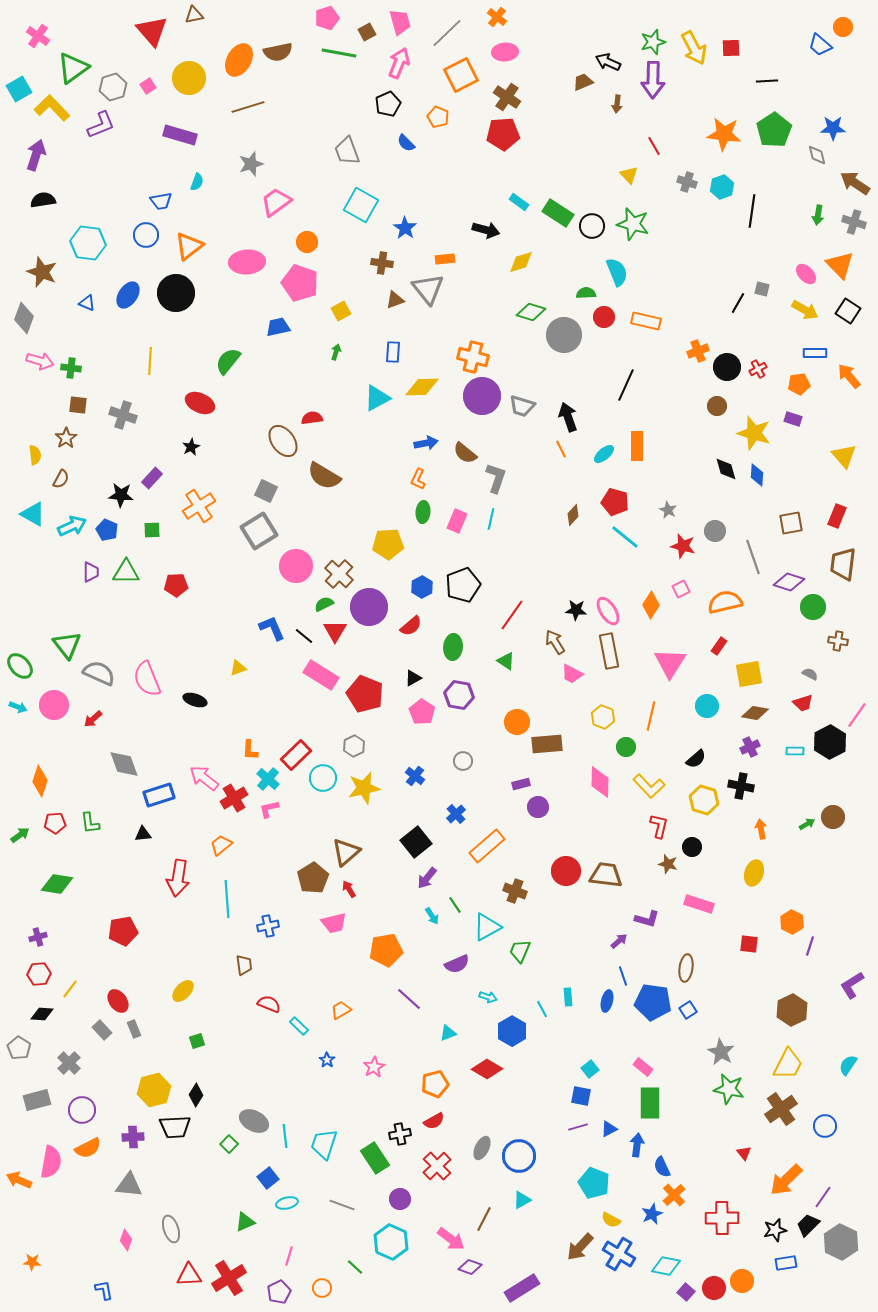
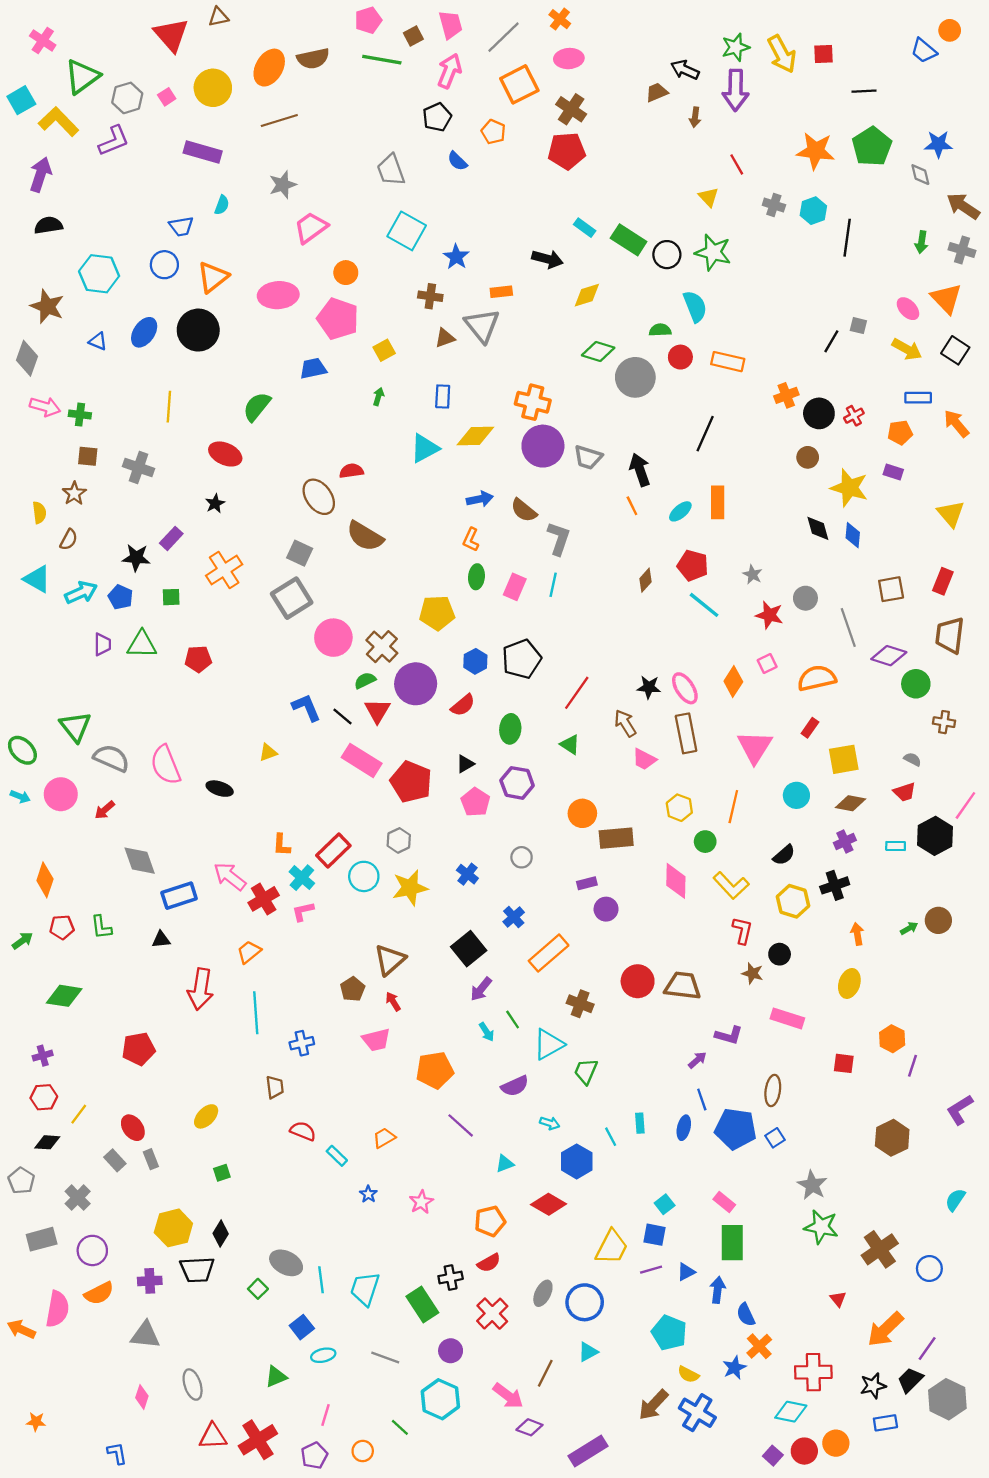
black cross: (741, 786) -> (835, 885), turned -30
brown pentagon: (313, 878) -> (353, 989), size x0.7
yellow trapezoid: (788, 1064) -> (612, 1247), moved
cyan diamond: (666, 1266) -> (791, 1412), moved

